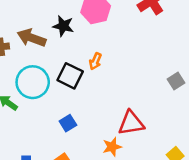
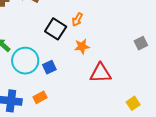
cyan circle: (33, 82) -> (25, 61), moved
orange star: (112, 147) -> (82, 46), moved

